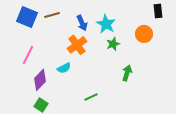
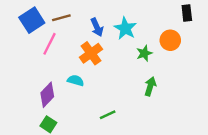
blue square: (27, 17) -> (32, 20), turned 35
green star: (113, 44) -> (144, 53), moved
pink line: (28, 55) -> (50, 44), moved
cyan semicircle: (64, 68) -> (76, 80), turned -136

